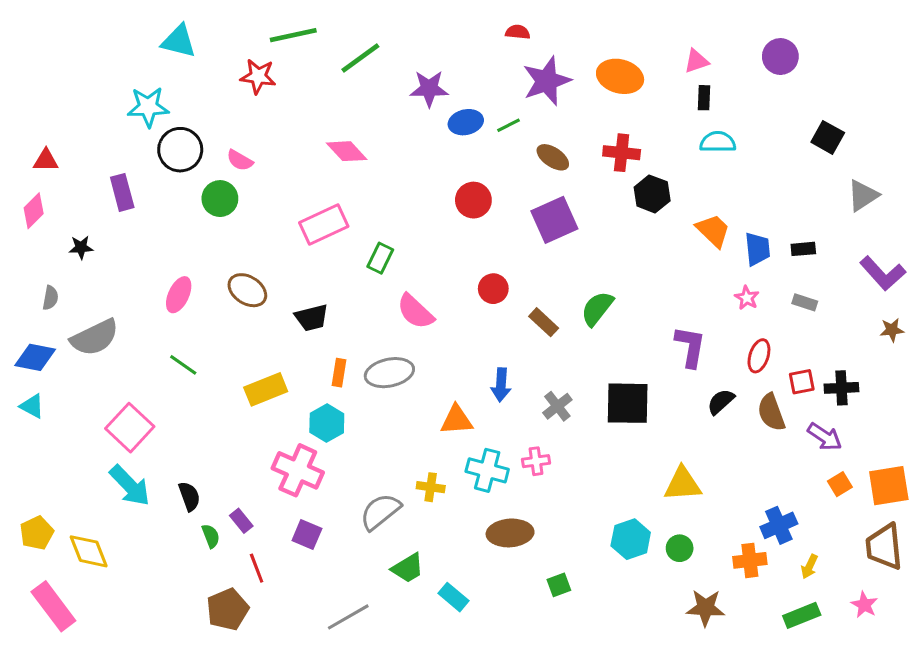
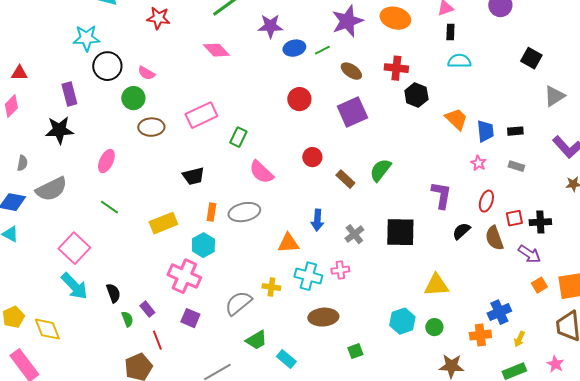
pink diamond: (347, 151) -> (216, 50), moved
black star: (81, 247) -> (59, 130), moved, size x1.8
brown ellipse: (247, 290) -> (151, 127), moved, turned -35

